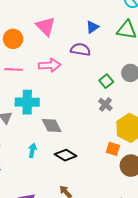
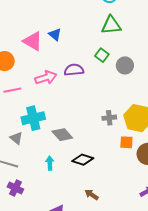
blue triangle: (92, 27) -> (55, 34), moved, turned -32
purple semicircle: (80, 49) -> (74, 70), moved
green square: (106, 81) -> (102, 55), moved
gray cross: (105, 104) -> (109, 118), moved, turned -32

